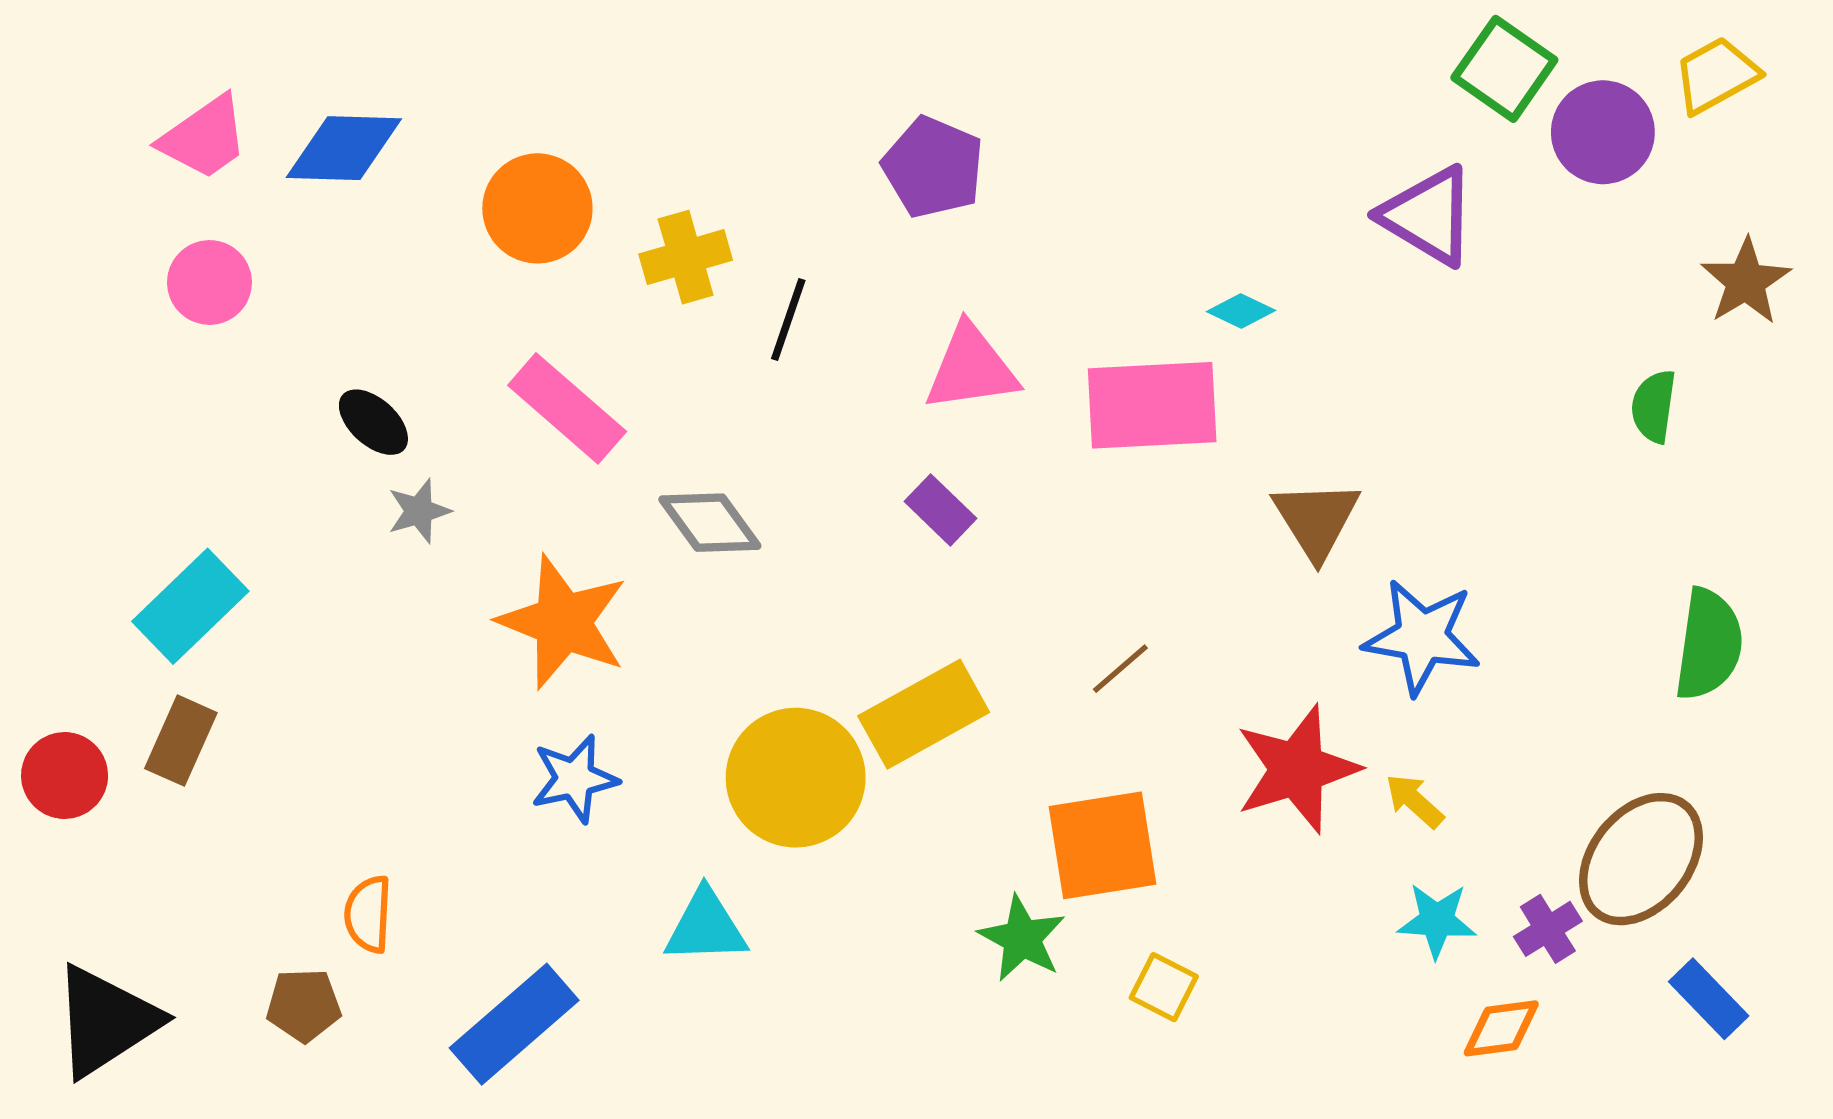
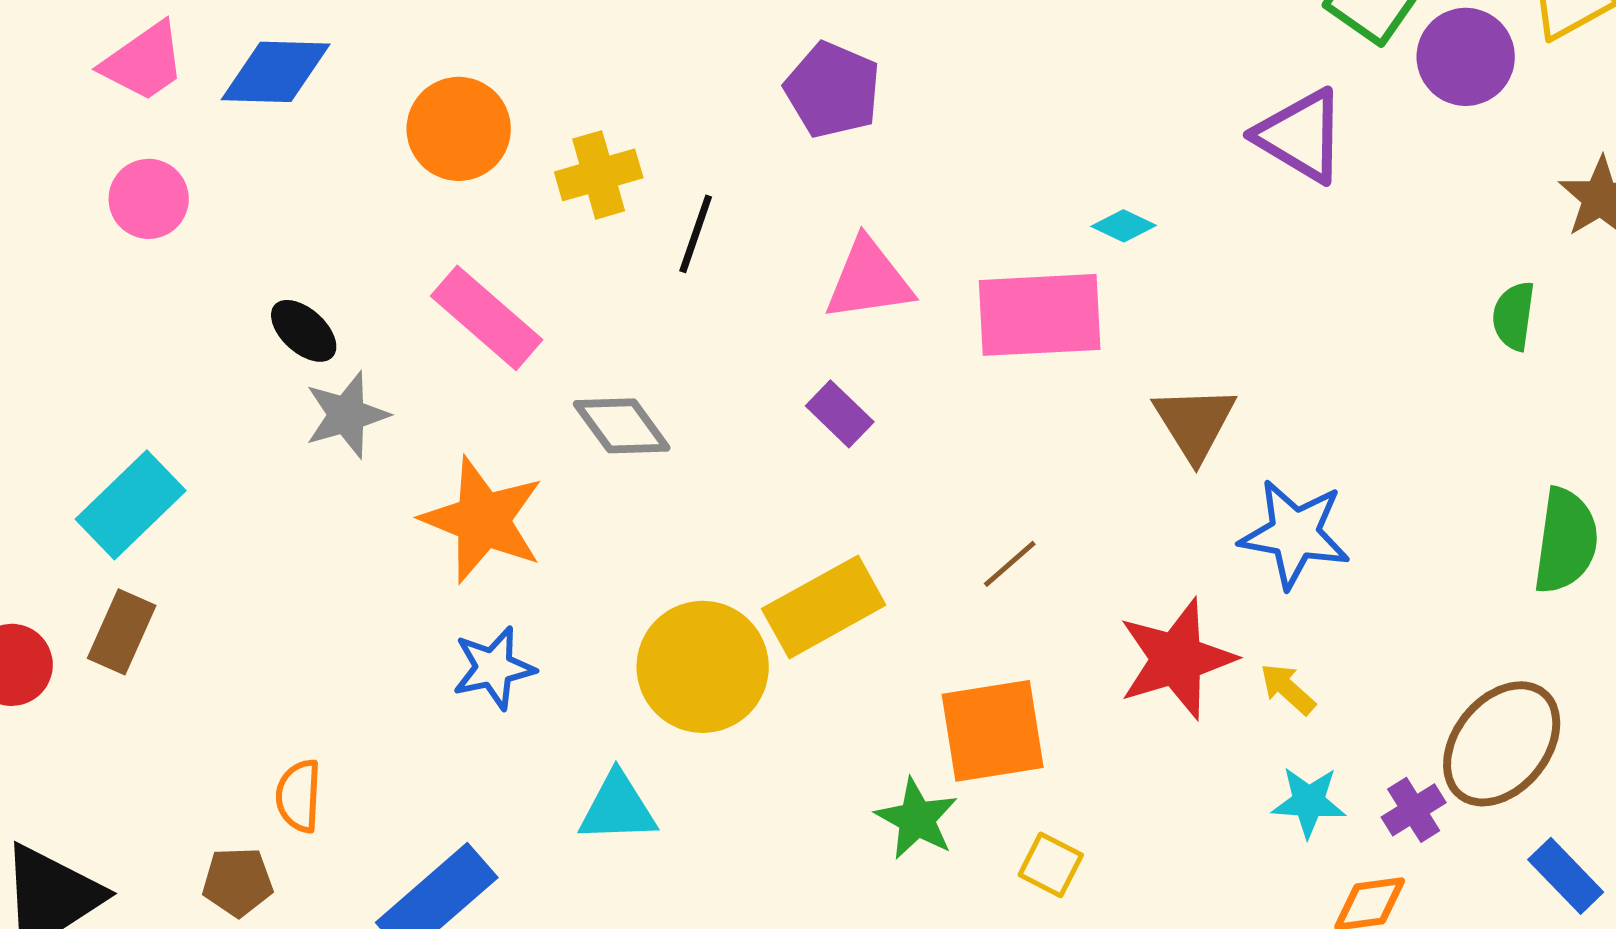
gray star: (419, 511) -> (347, 415), size x1.4

